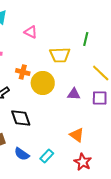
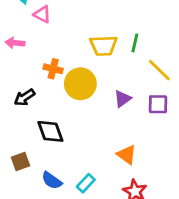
pink triangle: (31, 32) -> (42, 14), moved
green line: (86, 39) -> (135, 43), moved
purple triangle: (74, 94) -> (123, 99), turned -40

